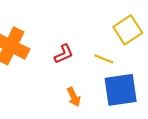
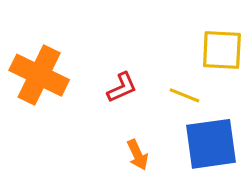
yellow square: (128, 30) -> (222, 50), turned 36

